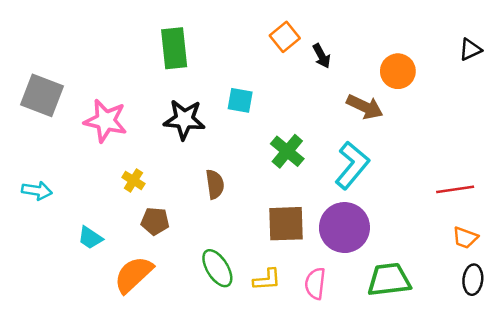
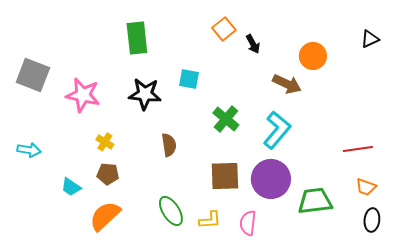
brown pentagon: (155, 221) -> (108, 174), moved
green trapezoid: (389, 280) -> (315, 201), moved

